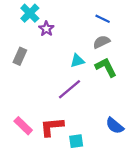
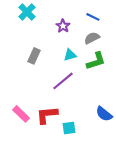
purple star: (46, 29) -> (63, 26), moved
gray rectangle: (20, 56) -> (34, 56), moved
green L-shape: (106, 67) -> (96, 61), turned 100

